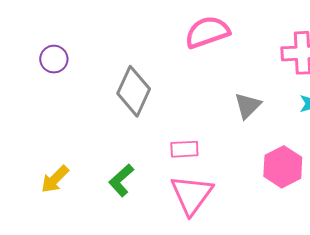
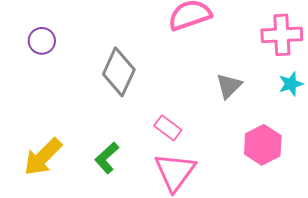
pink rectangle: (184, 149) -> (168, 128), turned 40
yellow arrow: (55, 179) -> (43, 157), size x1.4

